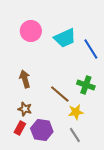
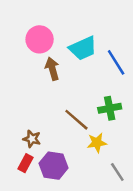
brown arrow: (25, 79) -> (52, 69), moved
green cross: (86, 85) -> (110, 108), turned -30
gray line: (75, 135) -> (117, 172), moved

